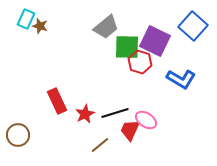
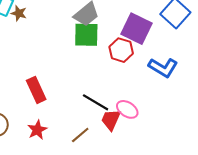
green square: (127, 47) -> (86, 35), moved
black line: (115, 113) -> (96, 102), turned 48
red star: (85, 114) -> (37, 130), moved

